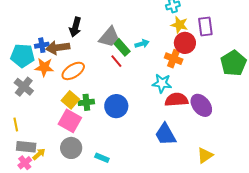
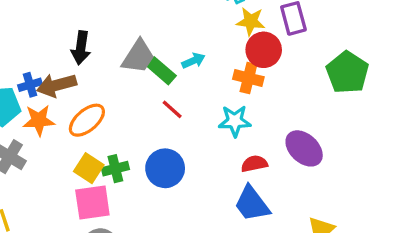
red line: (116, 61) -> (172, 109), moved
red semicircle: (176, 100) -> (254, 164), moved, size x0.7
pink square: (70, 121) -> (92, 203), turned -30

